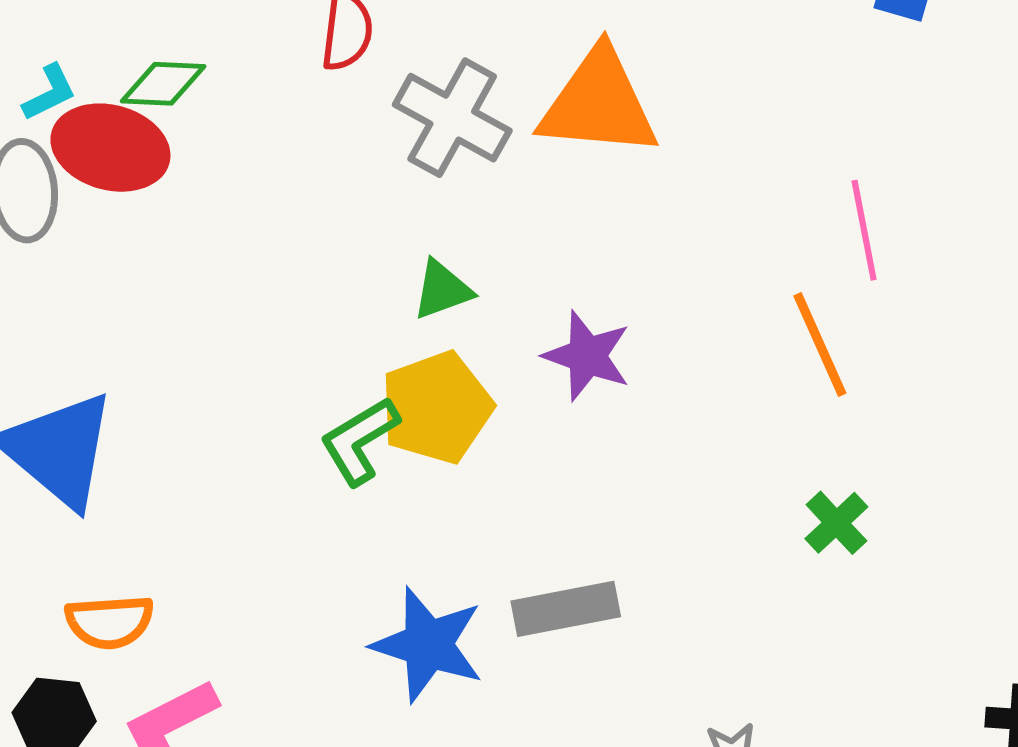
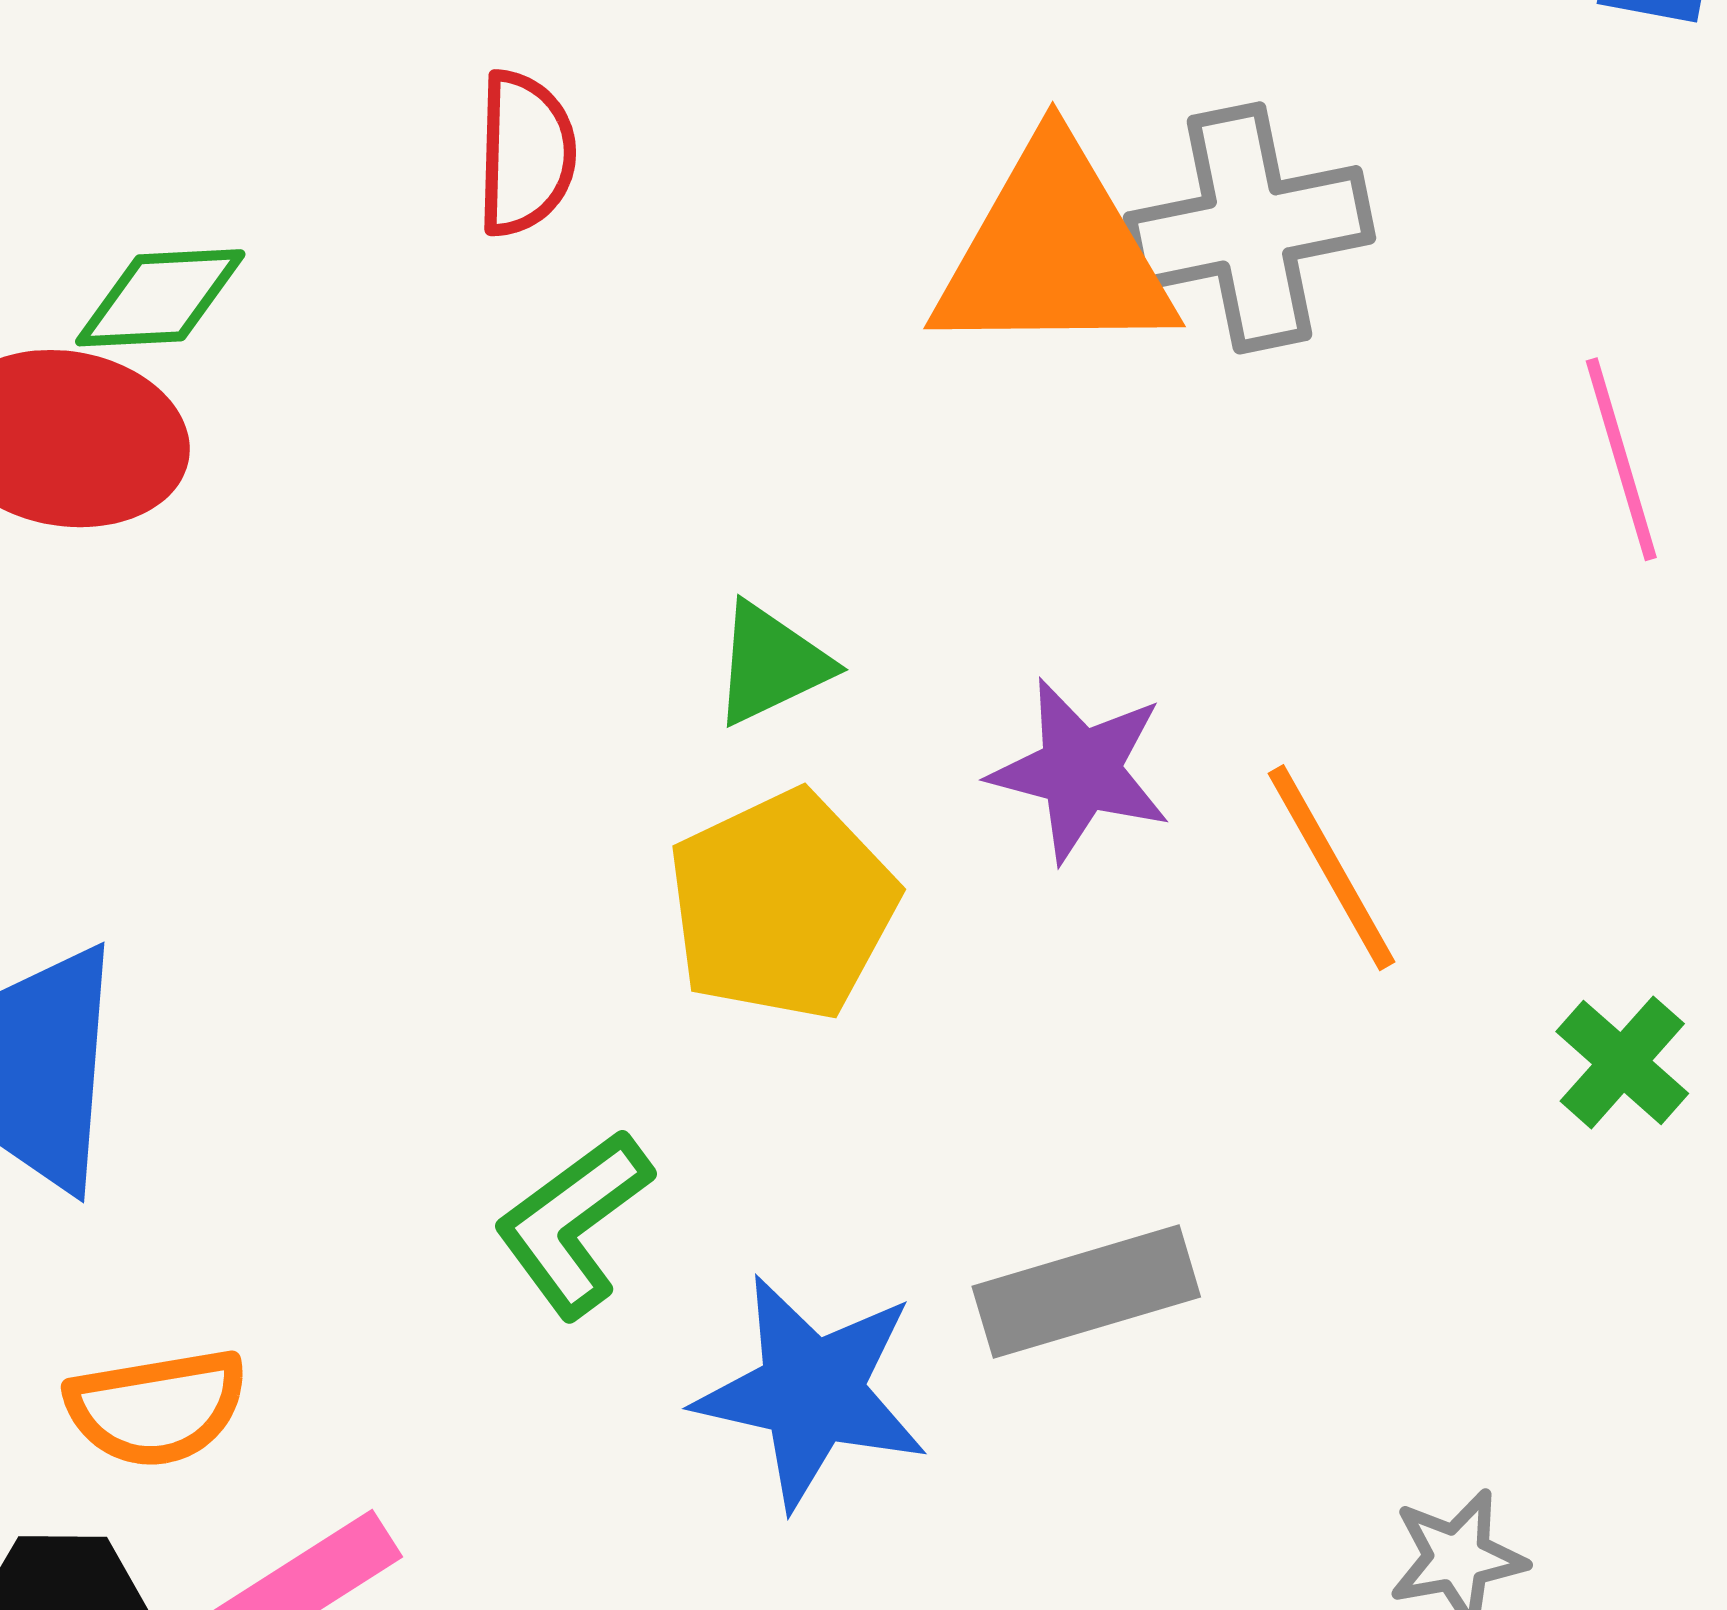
gray cross: (452, 118) -> (1250, 228), moved, turned -35
orange line: (820, 345) -> (1332, 868), moved
green L-shape: (360, 441) -> (573, 1223), moved

